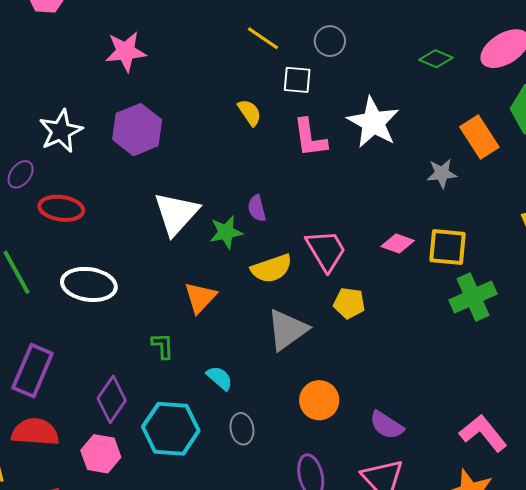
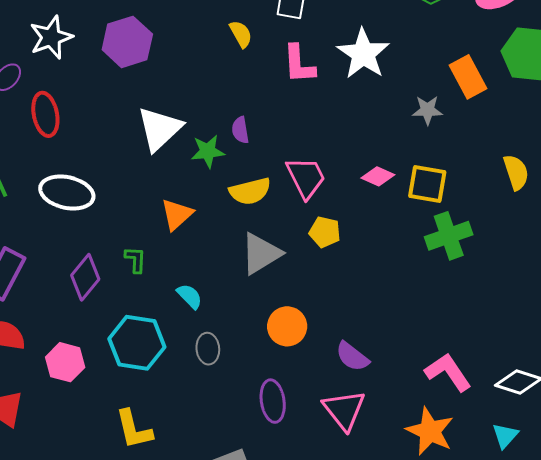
red ellipse: (61, 208) -> (45, 114), turned 66
purple diamond: (112, 399) -> (85, 277), moved

